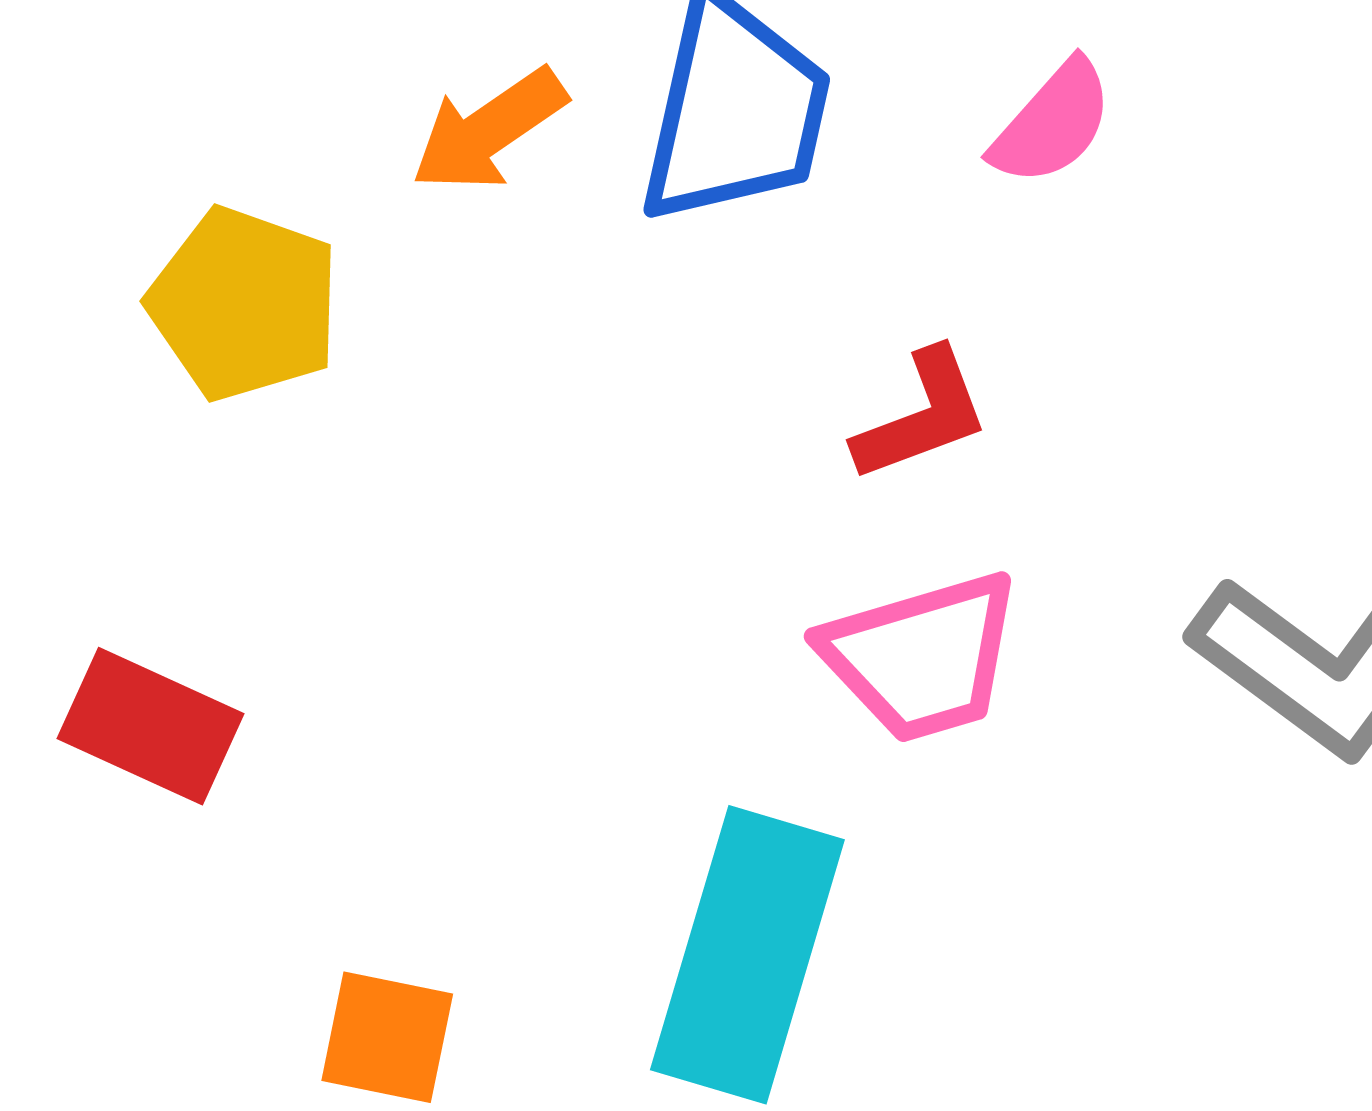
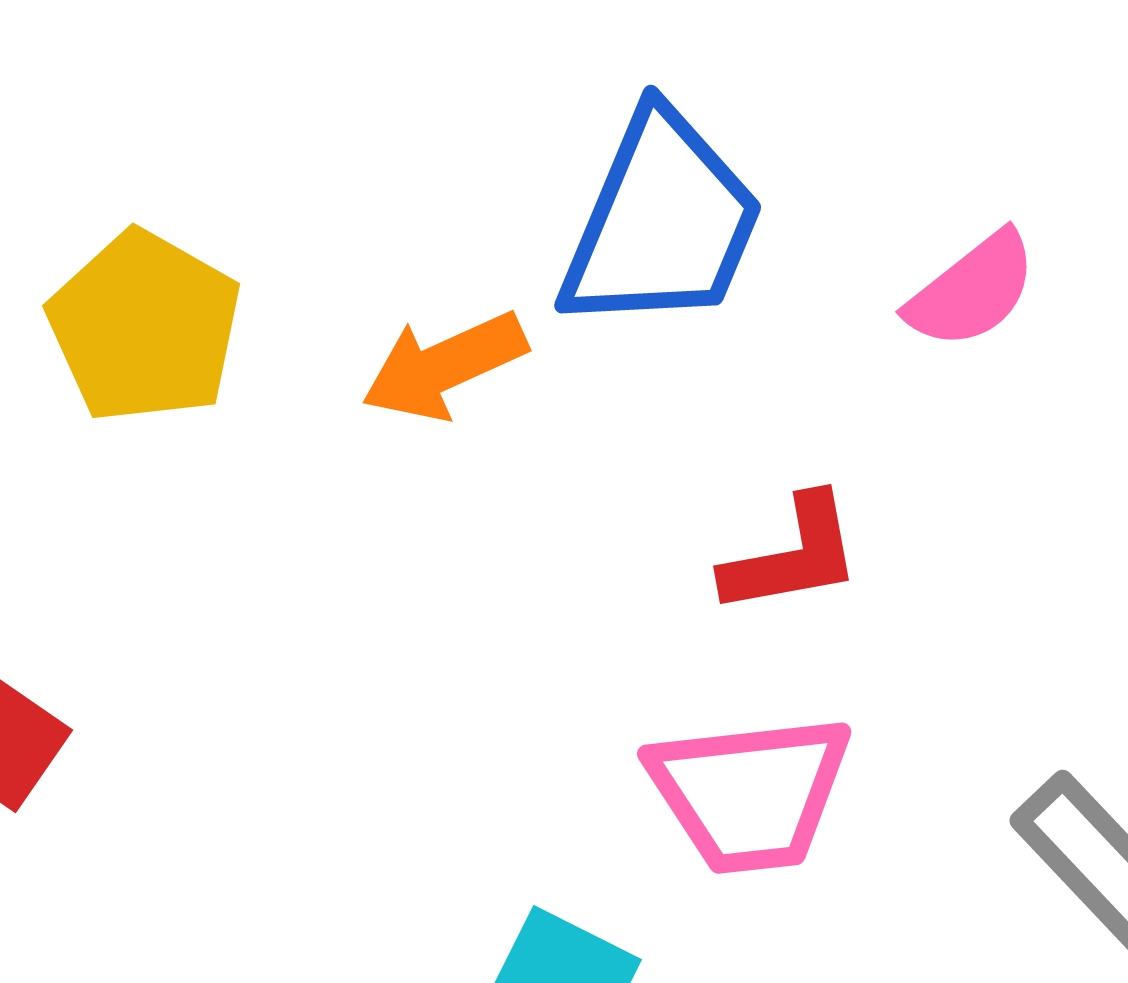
orange arrow: (489, 130) -> (444, 366), moved

